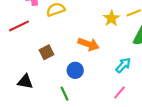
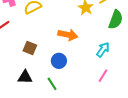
brown square: (47, 52) -> (30, 48), turned -32
black triangle: (25, 82) -> (25, 77), moved

